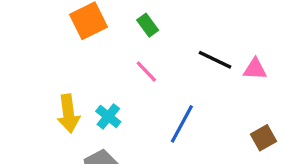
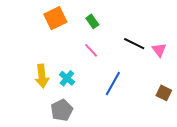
pink triangle: (255, 69) -> (159, 50), turned 49
brown square: (263, 138) -> (164, 93), turned -35

